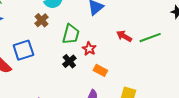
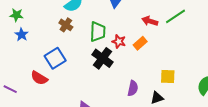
black cross: (69, 61) -> (102, 58), size x1.5
orange rectangle: (100, 70) -> (140, 43), moved, turned -56

